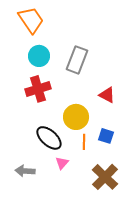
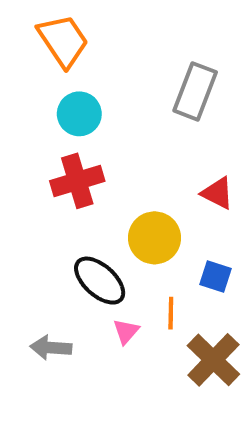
gray rectangle: (77, 60) -> (195, 91), moved
orange line: (84, 142) -> (171, 313), moved

